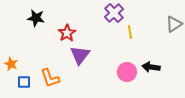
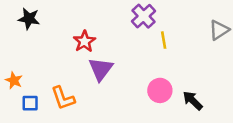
black star: (36, 18) -> (29, 19), moved
black arrow: (151, 67) -> (193, 101), moved, turned 36

